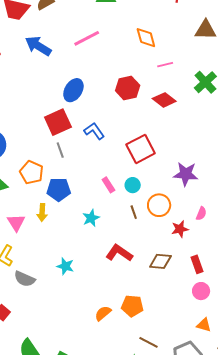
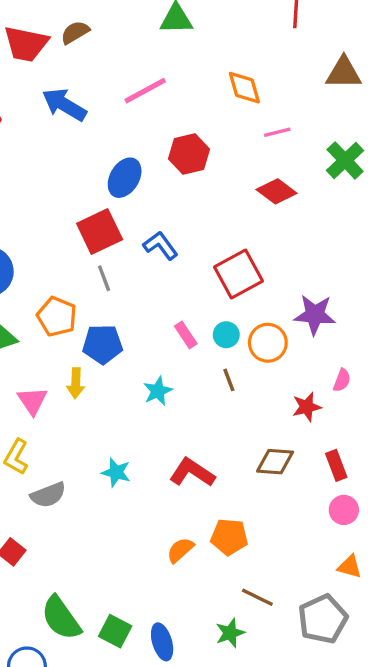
red hexagon: (128, 88) -> (189, 154), moved
orange circle: (159, 205) -> (268, 343), moved
red L-shape: (119, 253) -> (192, 473), moved
gray semicircle: (25, 279) -> (48, 495), turned -45

